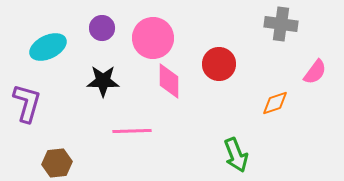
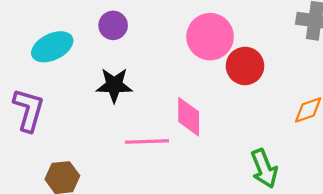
pink circle: (153, 38) -> (210, 37), moved
pink diamond: (169, 81) -> (189, 117), moved

